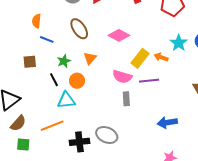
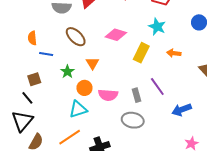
cyan star: (179, 43) -> (157, 27), moved
orange arrow: (161, 57) -> (174, 53), moved
pink semicircle: (122, 77) -> (108, 95), moved
black line: (54, 80) -> (27, 98), moved
purple line: (149, 81) -> (157, 86), moved, turned 72
gray ellipse: (107, 135) -> (133, 120), moved

